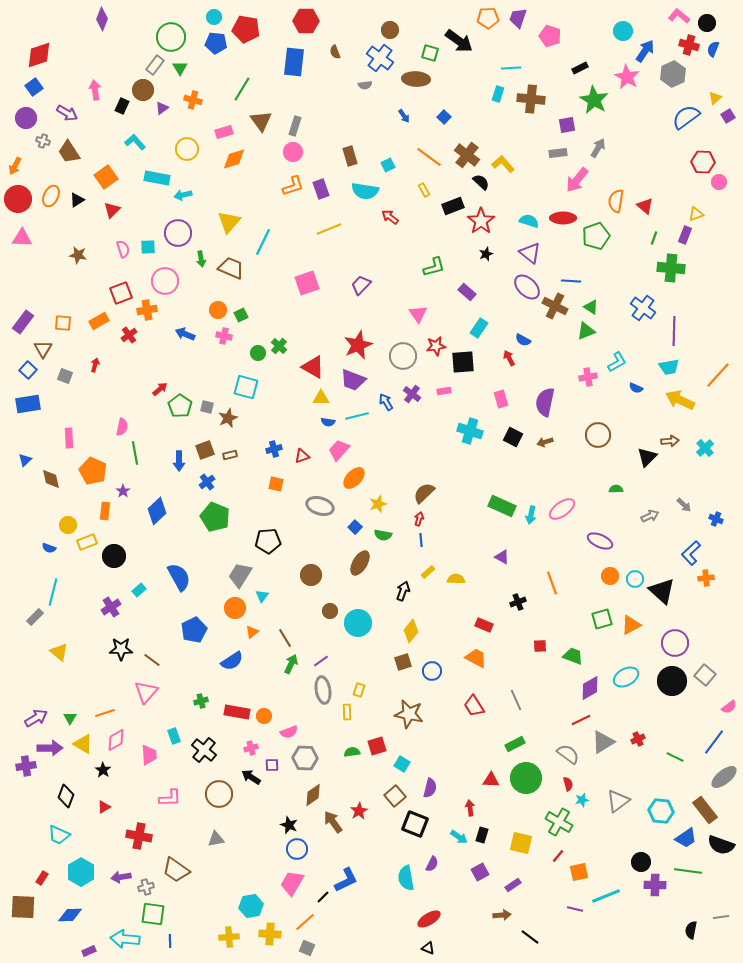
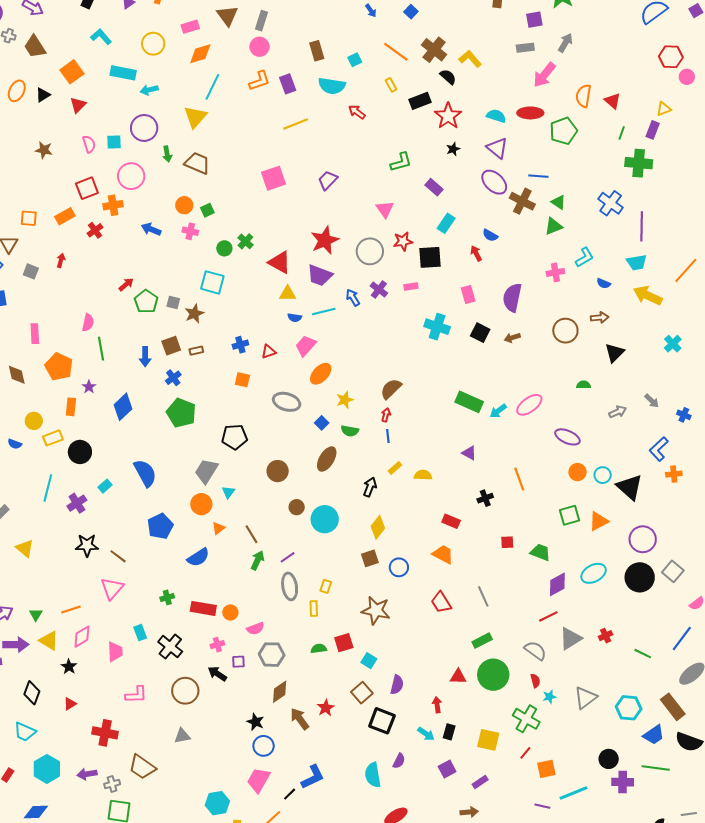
cyan line: (263, 242) -> (212, 87), moved
brown arrow: (670, 441) -> (600, 318), moved
cyan arrow: (531, 515) -> (498, 411), turned 42
cyan line: (53, 592) -> (48, 488), moved

